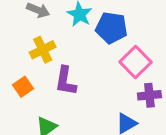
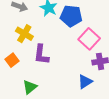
yellow cross: (43, 50) -> (24, 34), turned -30

